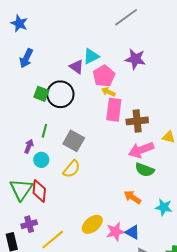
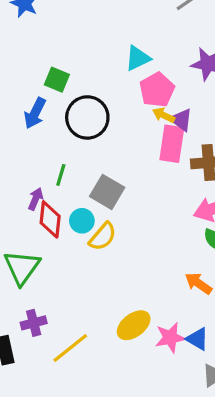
blue arrow: (26, 58) -> (35, 113), moved
purple triangle: (77, 67) -> (181, 120), moved
green square: (41, 94) -> (57, 80), moved
cyan circle: (41, 160) -> (82, 221), moved
red diamond: (39, 191) -> (50, 219), moved

